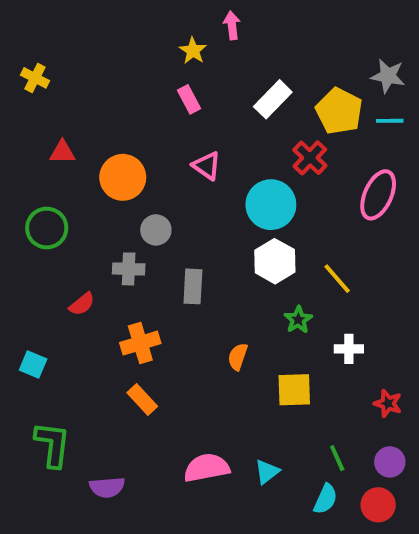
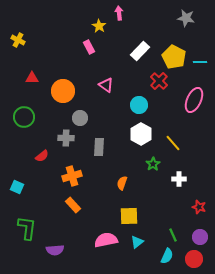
gray star: (388, 76) -> (186, 18), moved
pink rectangle: (189, 99) -> (89, 47), moved
cyan circle: (271, 205) -> (139, 105), size x0.7
yellow square: (294, 390) -> (129, 216), moved

